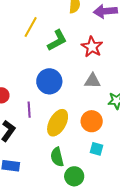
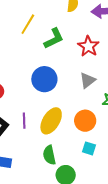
gray triangle: (92, 81) -> (88, 80), turned -42
purple line: (29, 110) -> (24, 121), moved

